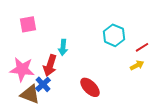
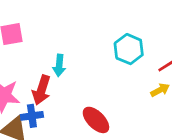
blue cross: (43, 84) -> (32, 116), turned 35

